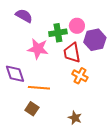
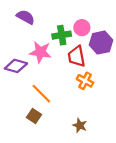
purple diamond: (15, 74) -> (16, 66), moved, turned -55
orange line: (39, 88) -> (41, 94), turned 40

